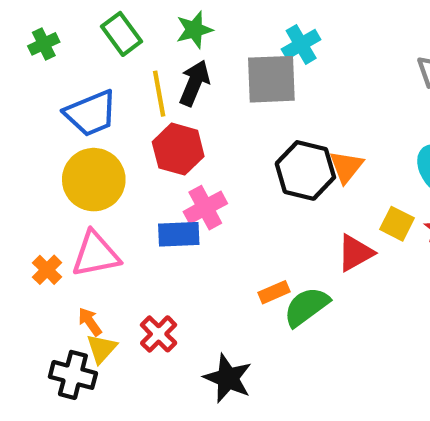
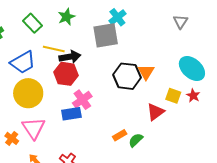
black arrow: (194, 83) -> (70, 57), moved, turned 65
yellow line: (159, 94) -> (54, 49), turned -60
pink triangle: (96, 254) -> (34, 128), turned -45
green semicircle: (306, 307) -> (136, 140), size x0.7

